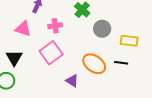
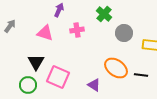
pink square: (51, 53) -> (58, 77), moved, turned -30
black line: (121, 63) -> (141, 75), moved

